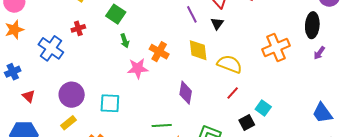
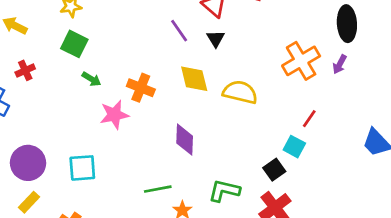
green arrow: (125, 41) -> (91, 79), turned -32
purple arrow: (319, 53) -> (340, 64), moved
red line: (233, 93) -> (309, 119), moved

